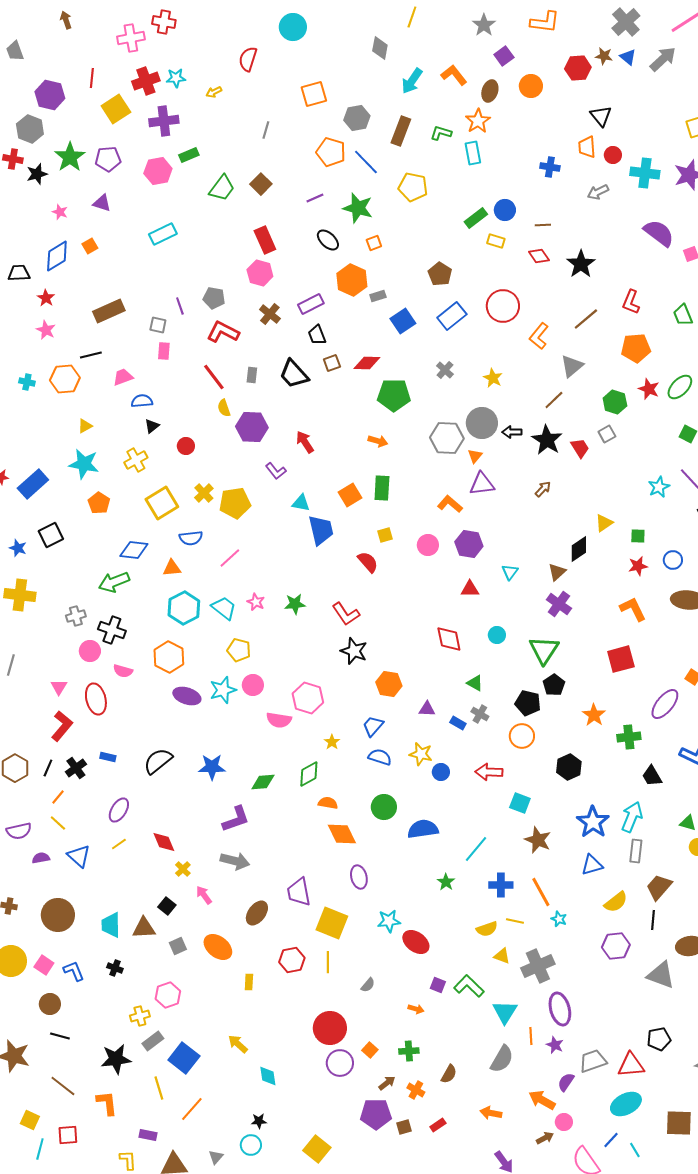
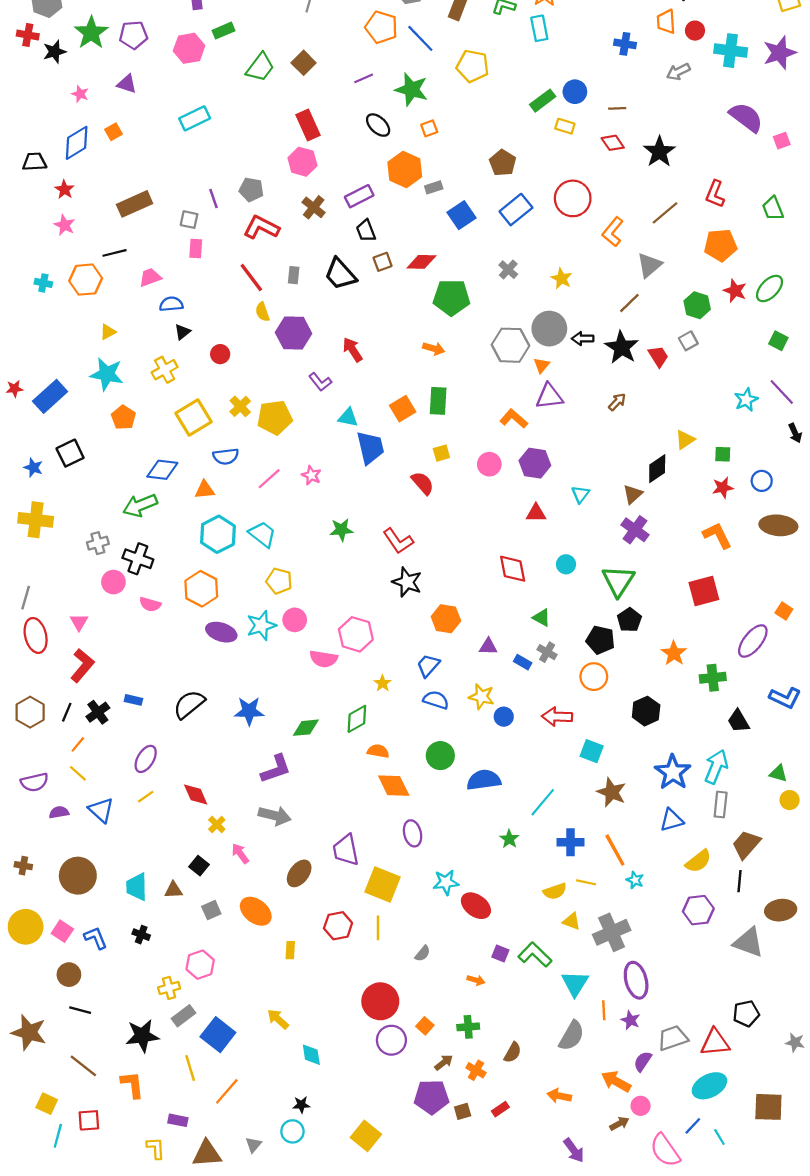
pink star: (256, 602) -> (311, 475), moved
red ellipse: (96, 699) -> (36, 635), moved
brown triangle: (144, 928) -> (173, 890), size x0.7

